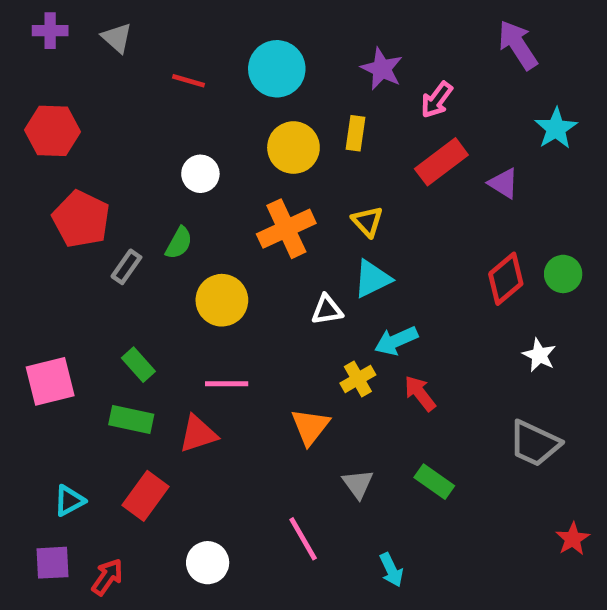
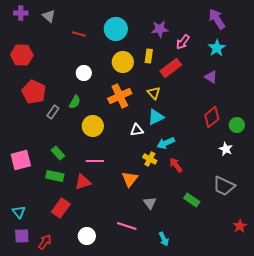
purple star: (382, 69) -> (160, 29), turned -30
cyan star: (556, 128) -> (217, 48), moved
red rectangle: (441, 162) -> (171, 68), moved
green circle: (563, 274) -> (237, 125), moved
yellow cross: (358, 379) -> (150, 159), turned -32
green rectangle: (434, 482) -> (192, 200), moved
cyan triangle: (69, 501) -> (19, 212), moved, turned -40
pink line: (303, 539) -> (127, 226), turned -42

